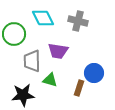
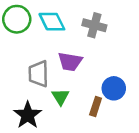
green circle: (14, 34) -> (17, 19), moved
green triangle: (50, 80) -> (60, 97), turned 42
black star: (23, 95) -> (28, 115), turned -30

